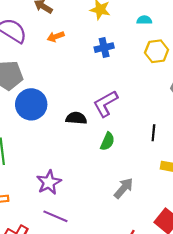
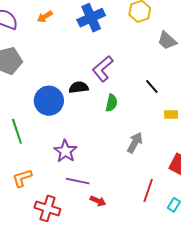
blue cross: (104, 48) -> (91, 18), size x1.5
blue circle: (31, 104) -> (49, 101), moved
black line: (153, 133) -> (152, 86), turned -35

